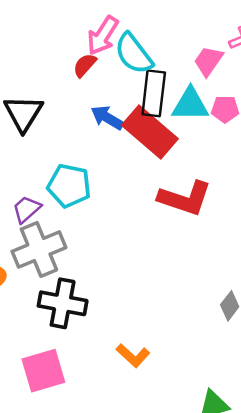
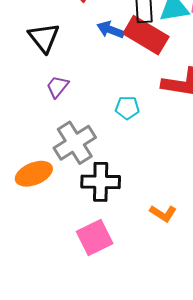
cyan pentagon: (69, 186) -> (127, 108), moved, size x0.7
purple trapezoid: (27, 209) -> (58, 87), moved

